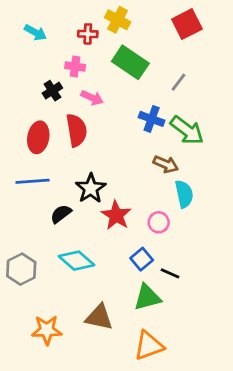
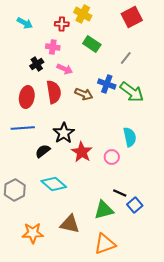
green rectangle: (130, 62) -> (92, 44), size x0.7
brown arrow: (166, 164) -> (84, 94), moved
blue square: (142, 259) -> (135, 205), moved

